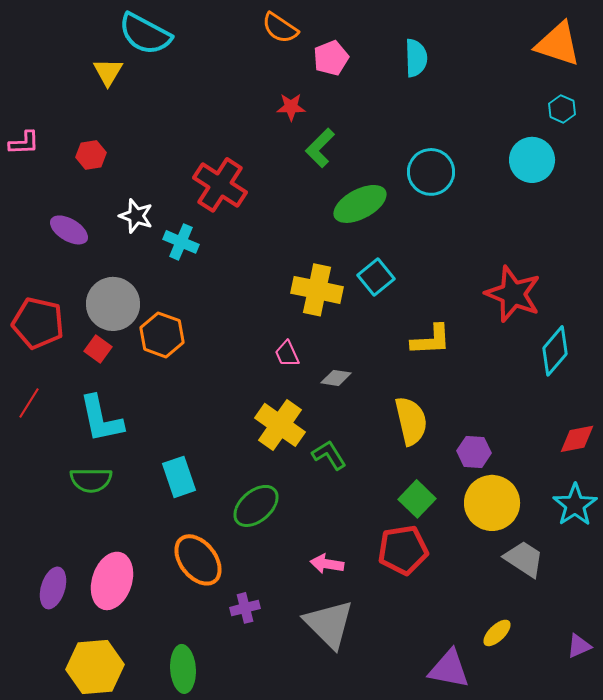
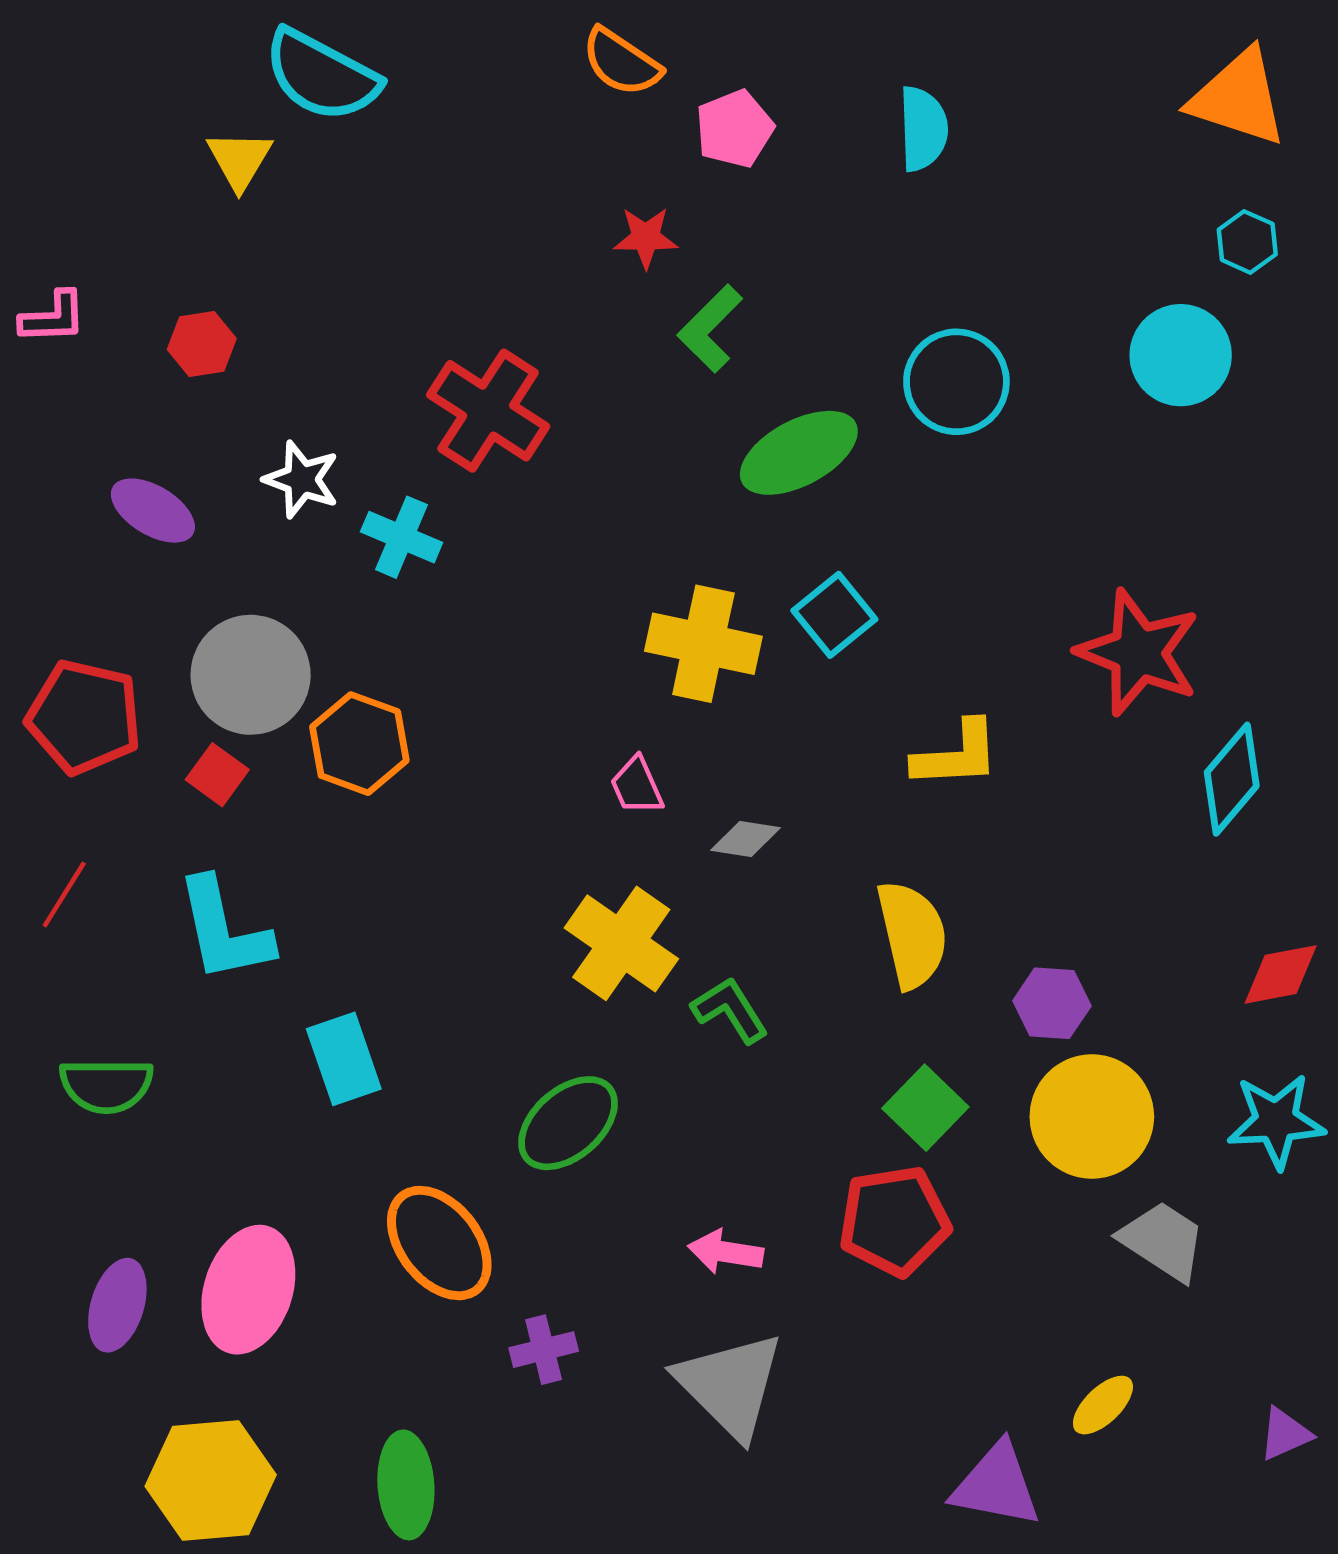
cyan rectangle: (179, 477) -> (344, 1059), moved
green semicircle: (91, 480) -> (106, 1085), moved
cyan star: (575, 505) -> (1276, 1121), turned 30

